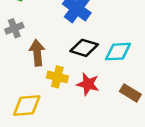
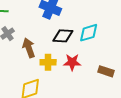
brown rectangle: (130, 93) -> (106, 71), moved

